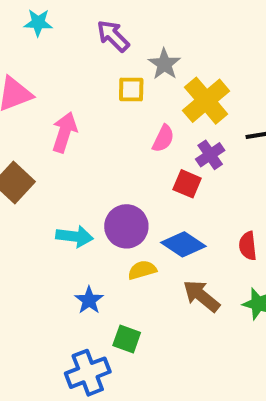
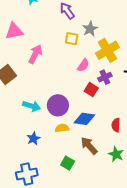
blue diamond: (183, 244) -> (84, 119), turned -35
green square: (127, 339) -> (68, 163), moved

